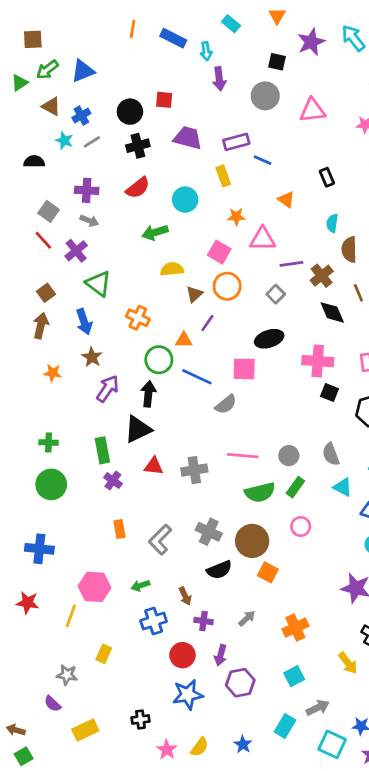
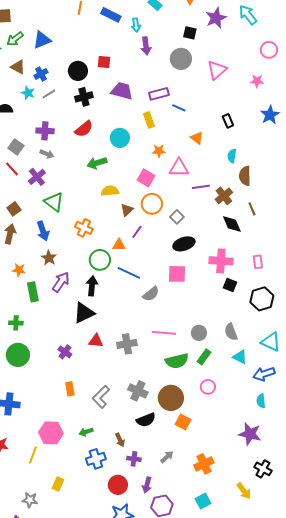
pink triangle: (312, 110) -> (217, 70), turned -35
gray square: (276, 294) -> (177, 217), moved
pink square: (244, 369) -> (177, 274), moved
green rectangle: (102, 450) -> (33, 292), moved

